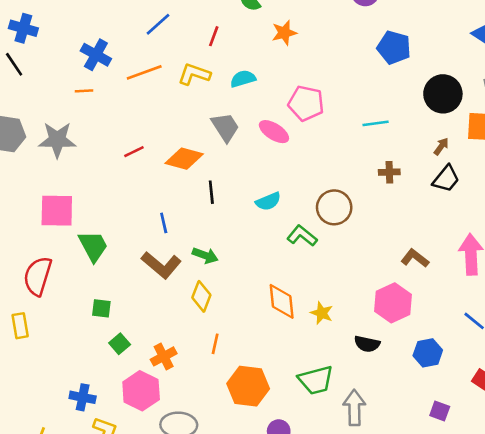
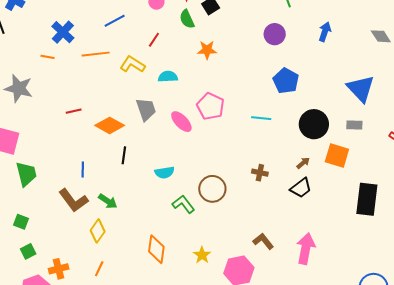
cyan line: (376, 123) -> (261, 118), moved
yellow star: (322, 313) -> (202, 255), moved

